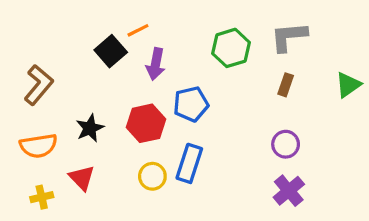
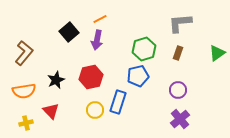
orange line: (138, 30) -> (100, 19), moved
green hexagon: (231, 48) -> (144, 49), moved
blue pentagon: (191, 104) -> (138, 76), moved

